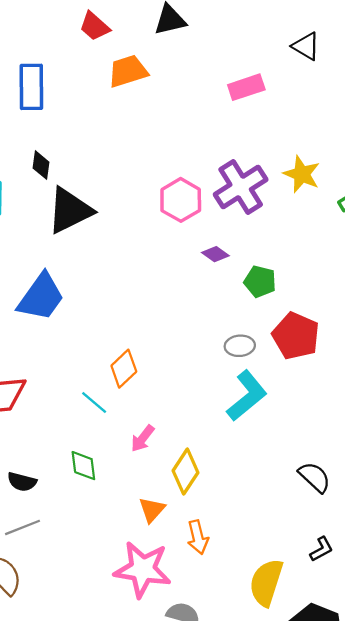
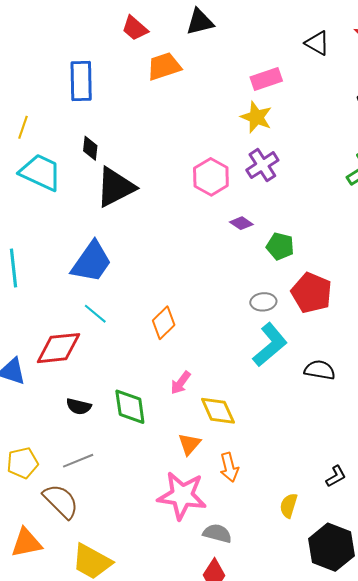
yellow star: (302, 174) -> (256, 117), moved
purple cross: (241, 187) -> (262, 165), size x0.7
cyan line: (94, 403) -> (95, 314), moved
green diamond: (83, 466) -> (130, 407), size x1.4
yellow diamond: (186, 472) -> (218, 411), turned -57
black semicircle: (315, 477) -> (320, 370), moved, turned -32
black semicircle: (22, 482) -> (79, 406), moved
yellow semicircle: (266, 583) -> (289, 506), size x0.6

